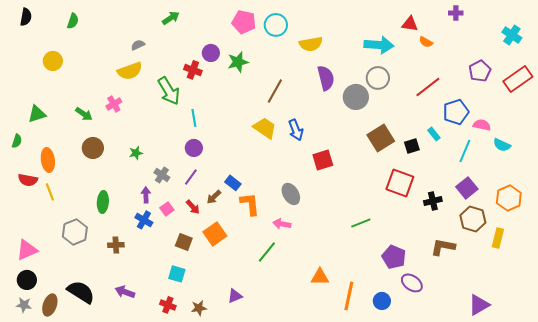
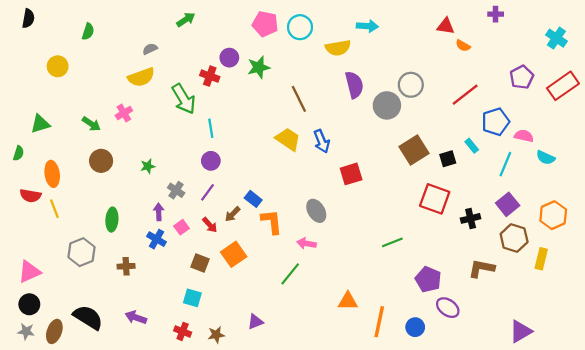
green semicircle: (73, 21) -> (88, 32), moved
cyan arrow: (379, 45) -> (367, 26), moved, size x0.7
brown line: (275, 91) -> (299, 99), turned -55

